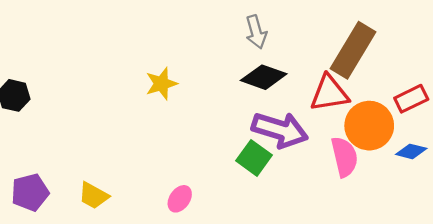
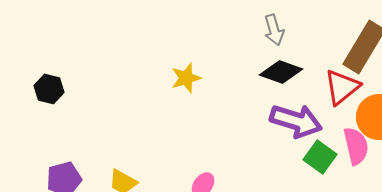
red triangle: (329, 93) -> (342, 87), turned -30
green square: (254, 158) -> (320, 157), moved

